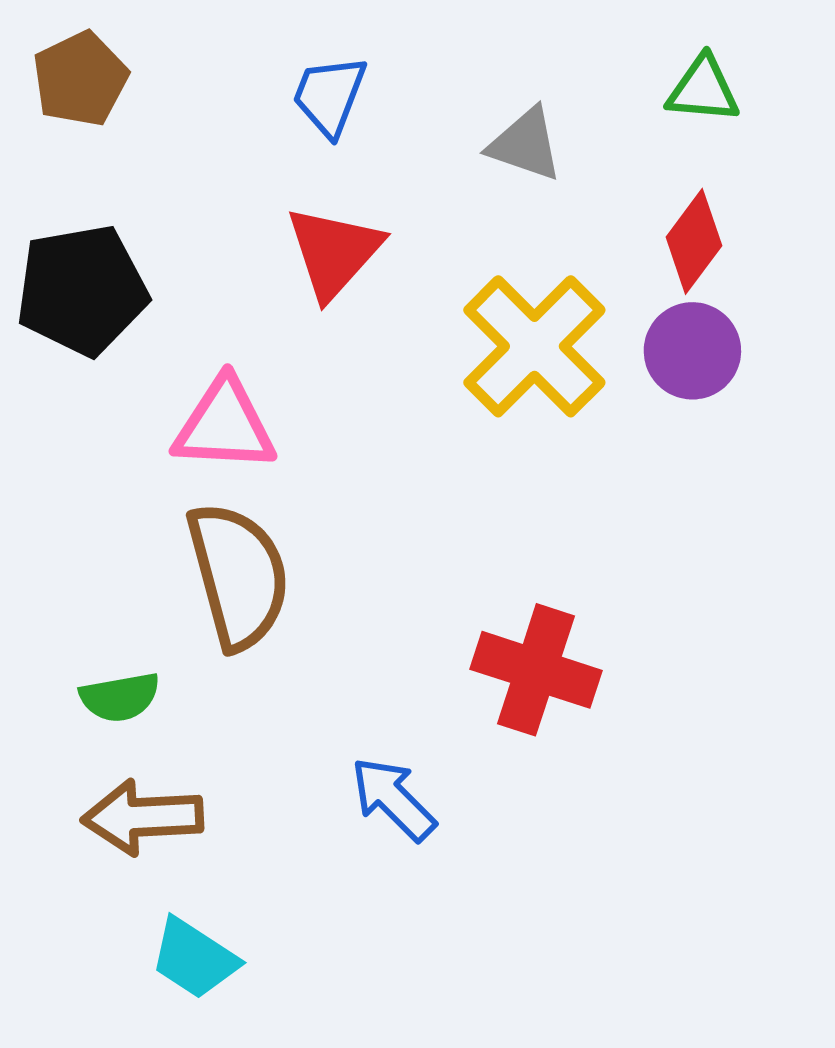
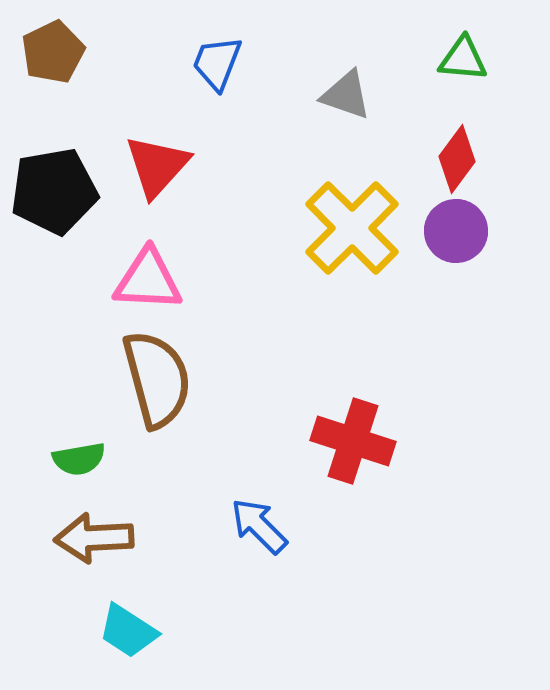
red triangle: (334, 252) -> (157, 166), moved

